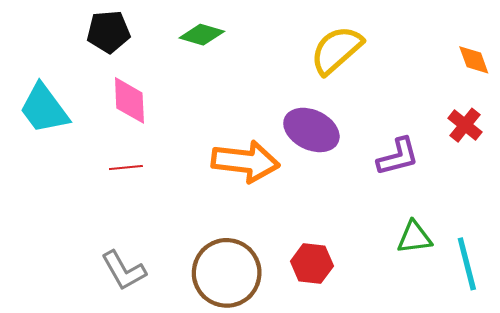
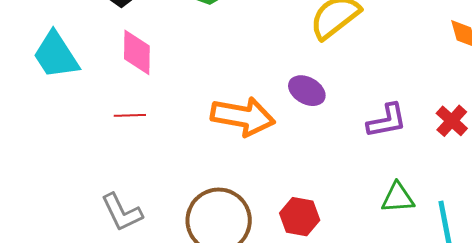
red cross: (465, 125) -> (452, 121), moved
purple ellipse: (311, 130) -> (307, 91), size x0.7

